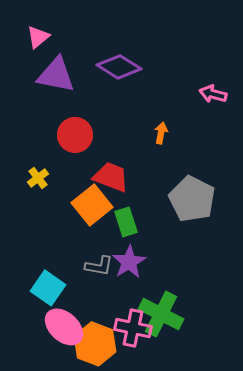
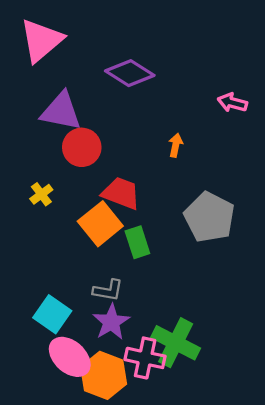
pink triangle: (38, 37) -> (41, 40), size x1.8
purple triangle: (56, 75) -> (61, 111), moved
purple star: (129, 262) -> (111, 322), moved

